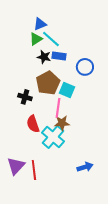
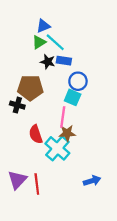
blue circle: (85, 67) -> (78, 81), moved
brown pentagon: (48, 83) -> (30, 88), moved, turned 30
black cross: (25, 97) -> (17, 105), moved

